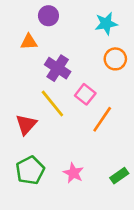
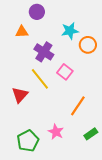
cyan star: (106, 24) -> (70, 31), moved
orange line: (102, 119) -> (78, 106), moved
green pentagon: (30, 170) -> (28, 141), moved

